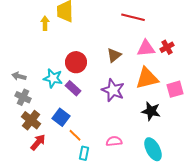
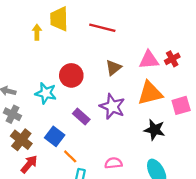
red line: (133, 17) -> (102, 28), moved
purple rectangle: (73, 88) -> (81, 116), moved

